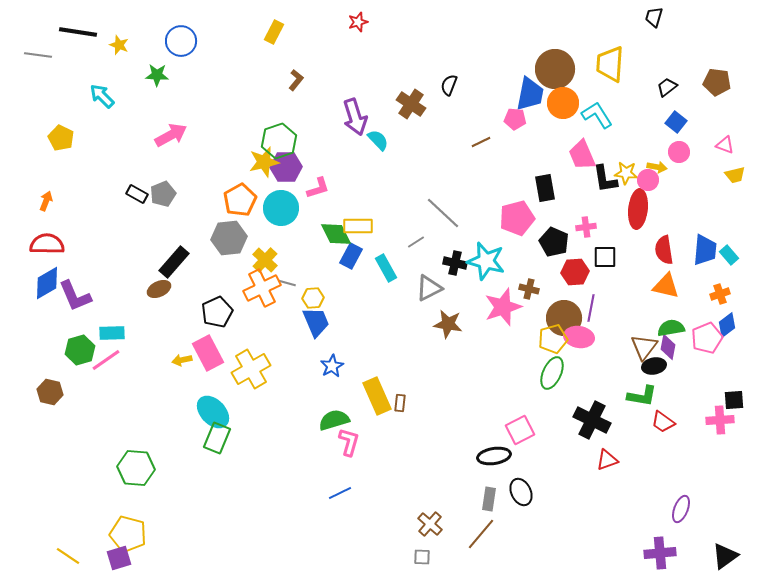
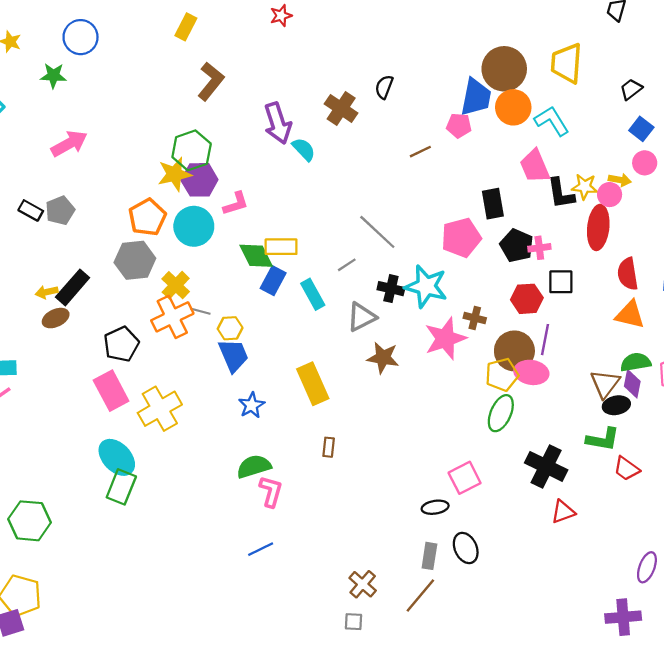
brown L-shape: (296, 80) -> (211, 81), size x1.6
black pentagon: (554, 242) -> (517, 246), moved
yellow arrow: (182, 360) -> (47, 292), moved
yellow rectangle: (377, 396) -> (313, 384), moved
black ellipse: (494, 456) -> (435, 507), size x0.7

